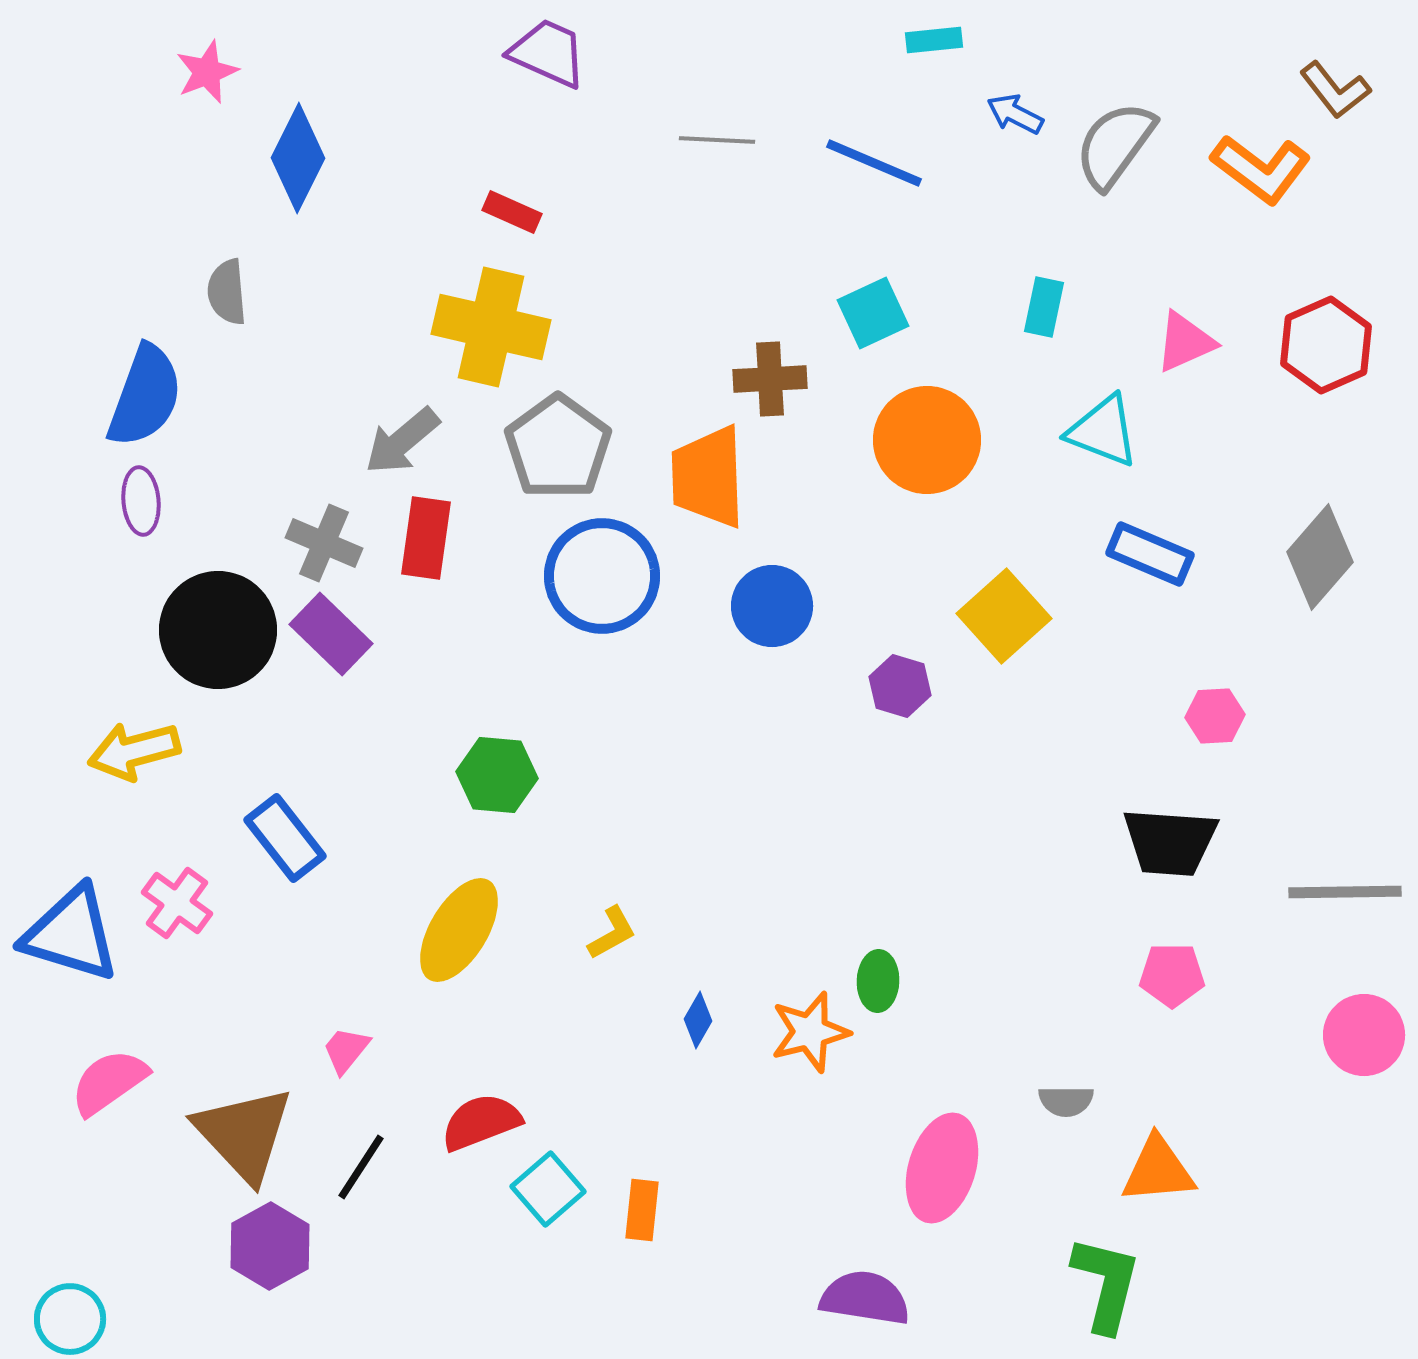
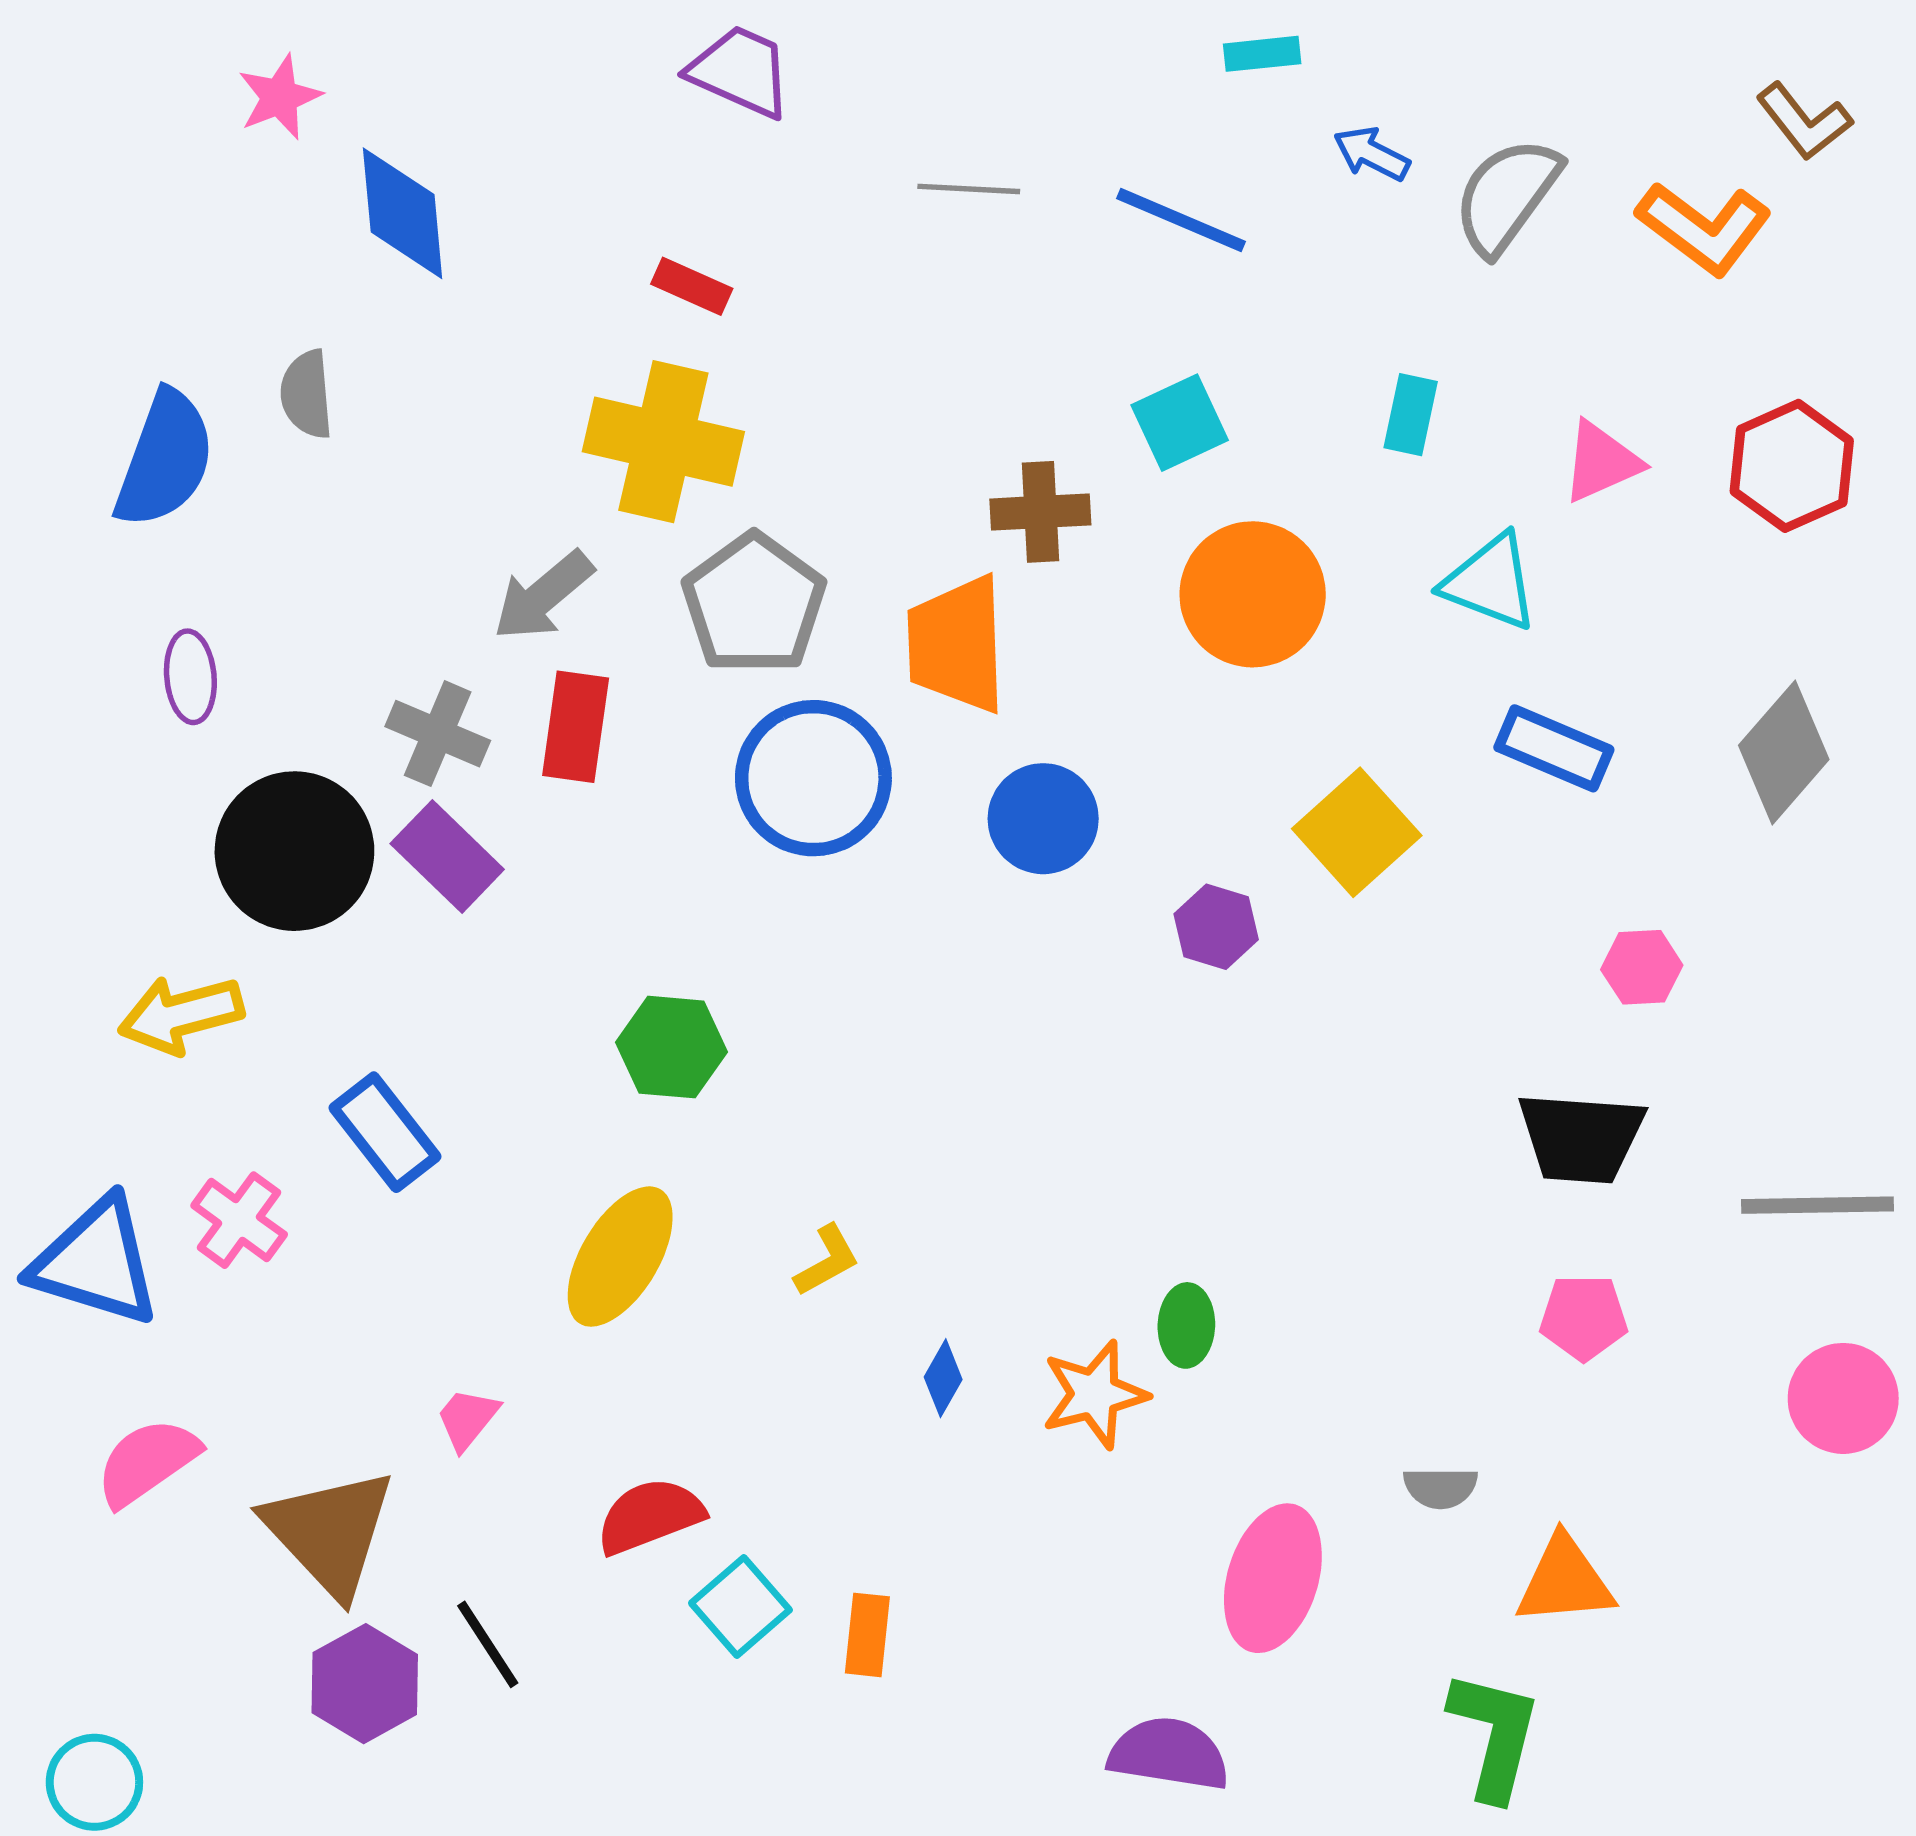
blue diamond: (298, 158) -> (403, 213), turned -32
blue semicircle: (145, 396) -> (165, 459), moved
black line: (361, 1167) -> (488, 1644), moved, turned -66

